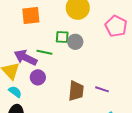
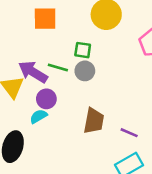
gray circle: (75, 42) -> (85, 71), moved
purple line: (102, 89) -> (129, 133), moved
cyan semicircle: (15, 92) -> (39, 116), moved, turned -72

